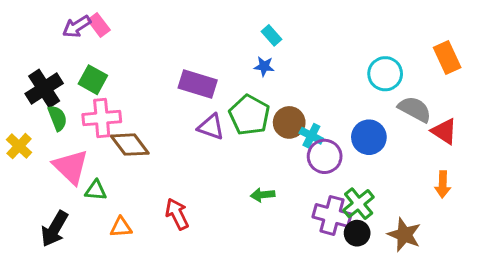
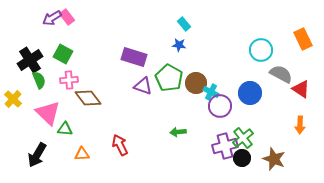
pink cross: (102, 118) -> (69, 80), size x0.7
purple cross: (332, 215) -> (225, 146), turned -30

